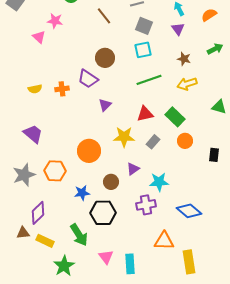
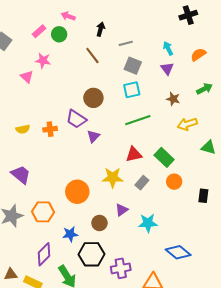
yellow arrow: (187, 84) -> (187, 124), moved
purple triangle: (105, 105) -> (93, 136), moved
purple cross: (146, 205) -> (121, 268), moved
purple diamond: (38, 213) -> (44, 254), moved

